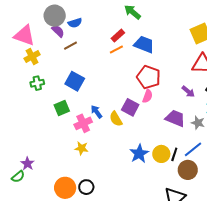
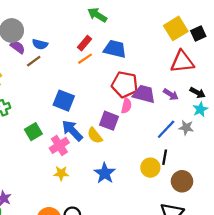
blue semicircle: (75, 23) -> (40, 44), moved, turned 40
blue square: (75, 81) -> (64, 101), moved
blue arrow: (96, 112) -> (72, 131), size x1.5
purple trapezoid: (175, 118) -> (144, 94), moved
blue line: (193, 149) -> (166, 129), moved
blue star: (139, 154) -> (105, 173), moved
black line: (174, 154) -> (165, 157), moved

